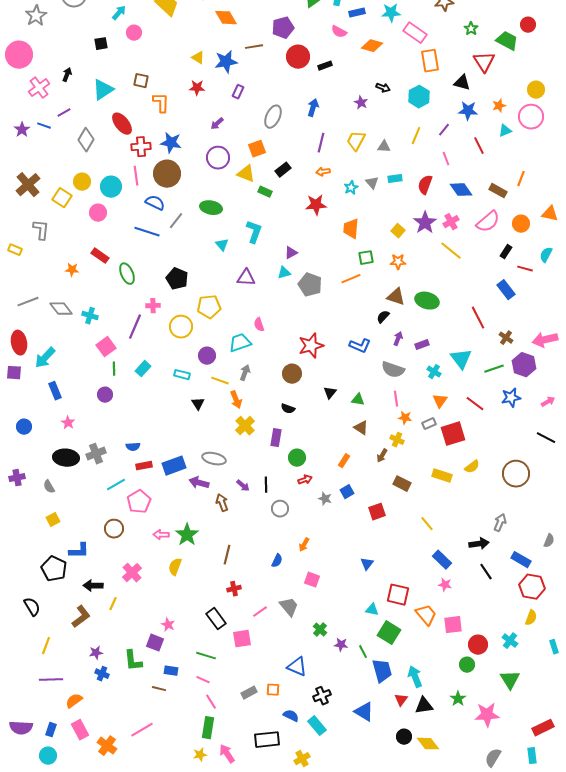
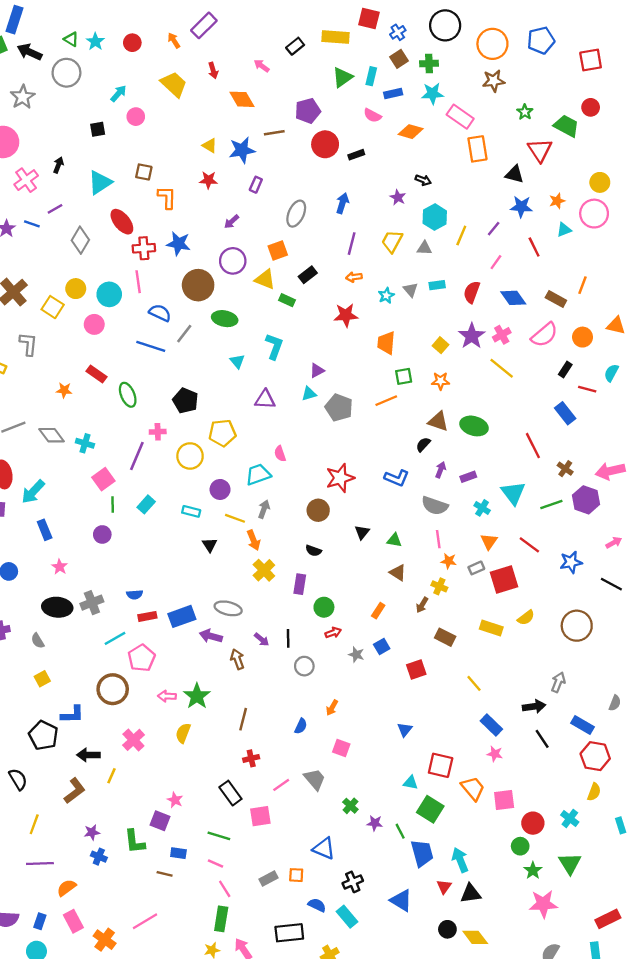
cyan hexagon: (419, 97) -> (435, 217), moved
pink line: (446, 159) -> (496, 262), turned 56
brown circle: (167, 174) -> (198, 285), moved
blue star: (511, 398) -> (571, 562), moved
brown circle: (114, 529) -> (113, 689), size x1.4
green star: (458, 699) -> (533, 870), moved

